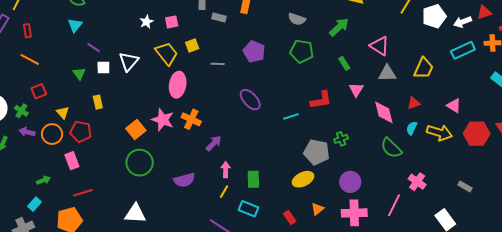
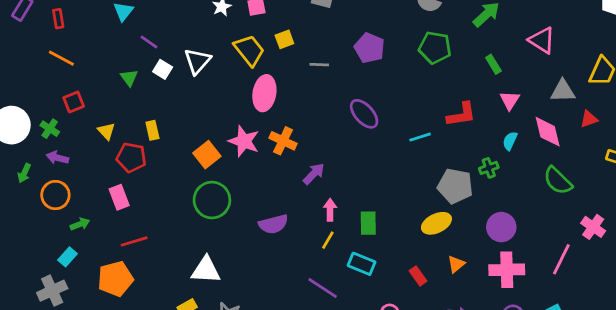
white square: (103, 67) -> (163, 69), turned 32
gray triangle: (387, 73) -> (563, 91), moved
yellow rectangle: (98, 102) -> (152, 130), moved
cyan semicircle: (412, 128) -> (510, 141), moved
orange circle: (52, 134) -> (55, 195), moved

